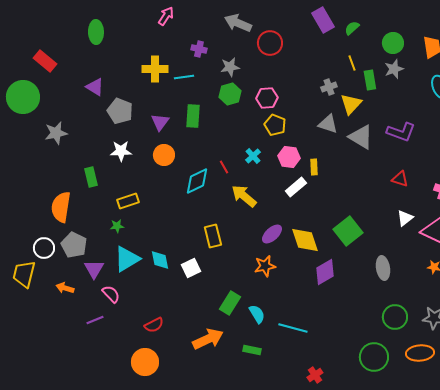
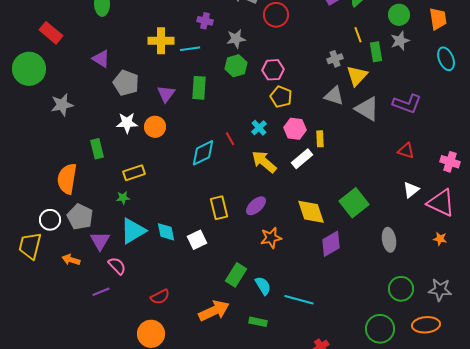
orange circle: (164, 155) -> (155, 127), moved
yellow arrow: (244, 196) -> (264, 162), moved
purple ellipse: (272, 234) -> (256, 206), moved

